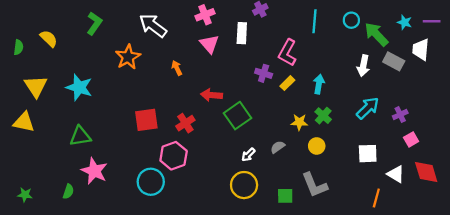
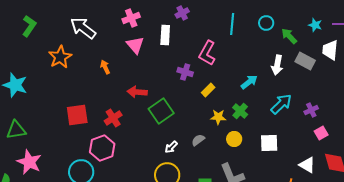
green arrow: (376, 34) -> (289, 36), size x0.7
yellow rectangle: (287, 83) -> (208, 90), moved
cyan arrow: (319, 84) -> (249, 82), moved, turned 42
white square: (368, 154) -> (269, 143), moved

